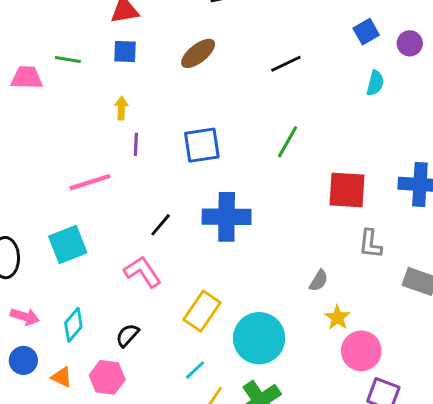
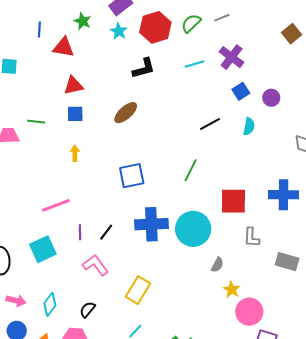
black line: (286, 64) -> (210, 124), moved
purple line: (136, 144) -> (80, 232), moved
cyan circle: (259, 338) -> (193, 229), moved

